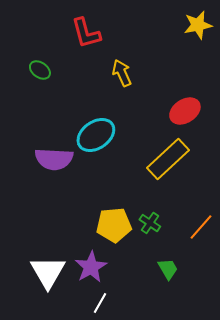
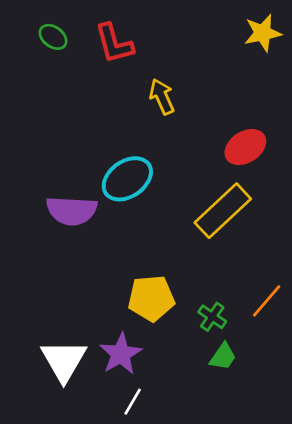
green ellipse: (40, 70) -> (53, 37), moved
green cross: (150, 223) -> (212, 317), moved
green trapezoid: (168, 269) -> (223, 357), turned 65

